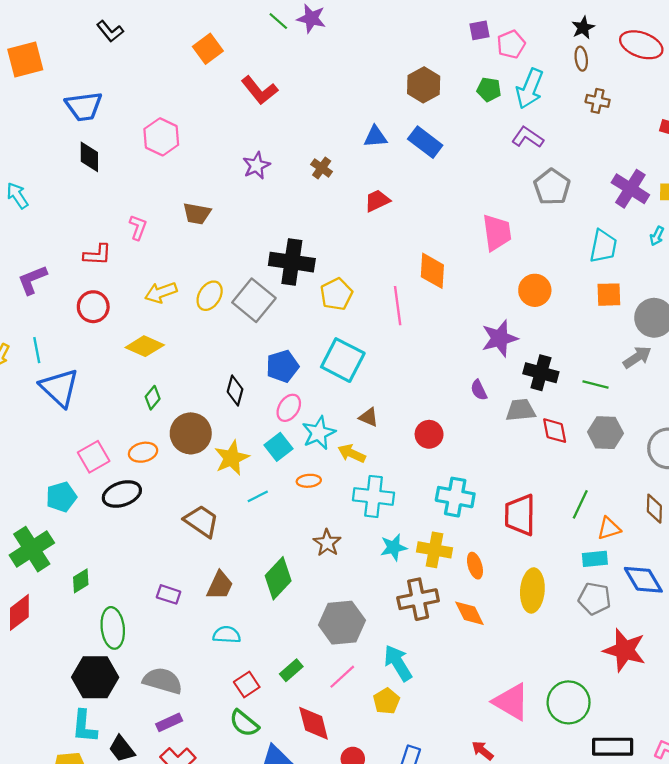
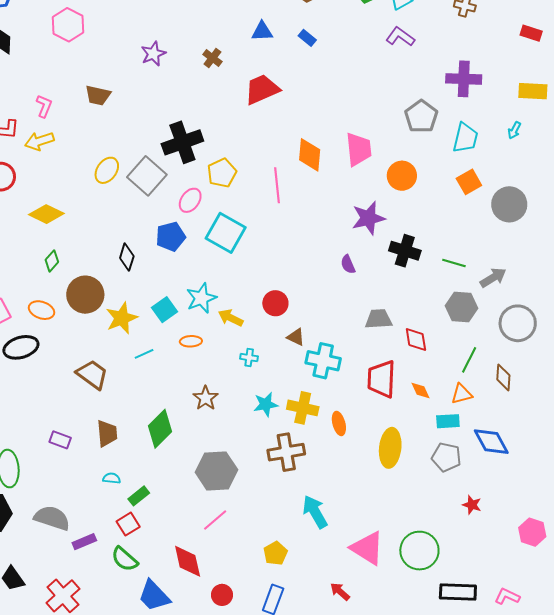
blue rectangle: (425, 142) -> (307, 38), size x0.6
gray pentagon: (552, 187) -> (421, 116), moved
purple cross: (630, 189) -> (464, 79), moved, turned -32
red trapezoid: (377, 201) -> (262, 89), size x1.5
pink trapezoid: (497, 233) -> (359, 149), moved
black cross: (292, 262) -> (182, 142), turned -30
yellow arrow: (161, 292) -> (39, 141), moved
orange square: (609, 295) -> (469, 182), turned -30
gray arrow: (637, 357) -> (493, 278), moved
pink ellipse: (289, 408) -> (190, 200), moved
gray trapezoid: (521, 410) -> (379, 319), moved
brown triangle: (369, 417) -> (296, 337), moved
red diamond: (555, 431) -> (416, 340), moved
red circle: (429, 434) -> (275, 303), moved
orange ellipse: (143, 452) -> (42, 310), turned 30
cyan cross: (374, 496) -> (249, 358), size x0.5
green line: (580, 504) -> (469, 360), moved
brown trapezoid: (220, 585) -> (107, 433), turned -32
orange diamond: (469, 613) -> (421, 390), moved, size x0.7
cyan semicircle: (227, 635) -> (112, 478), size x0.7
red star: (625, 650) -> (472, 505), size x0.5
cyan arrow: (398, 663) -> (315, 512), moved
green rectangle: (291, 670) -> (139, 496), moved
yellow pentagon: (386, 701) -> (275, 553), moved
purple rectangle: (169, 722) -> (84, 542), moved

